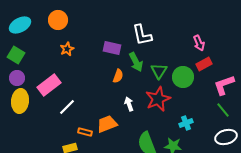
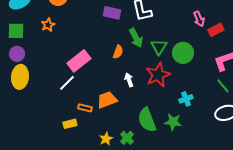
purple rectangle: (112, 48) -> (112, 13), moved
orange star: (67, 49) -> (48, 25), moved
green square: (16, 55) -> (16, 31), turned -30
red rectangle: (204, 64) -> (216, 30), moved
pink rectangle: (49, 85) -> (79, 61), moved

